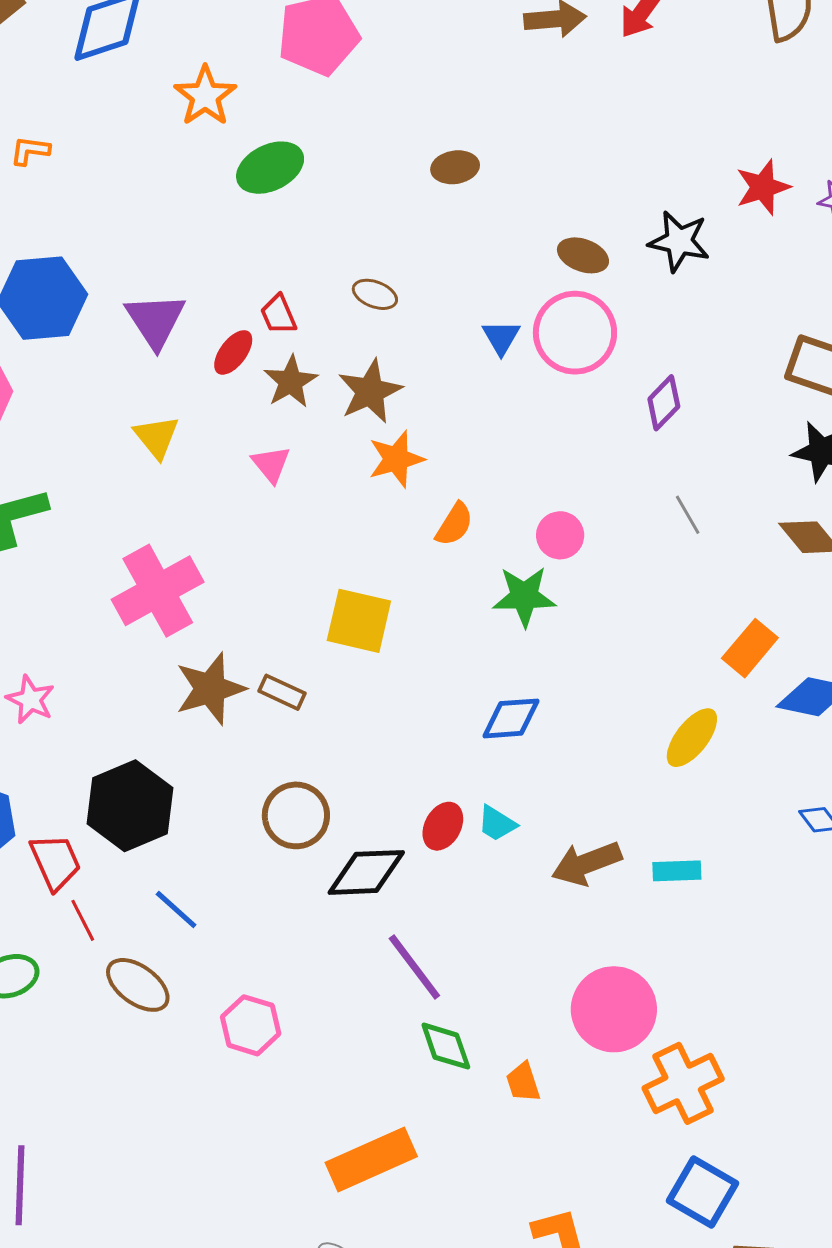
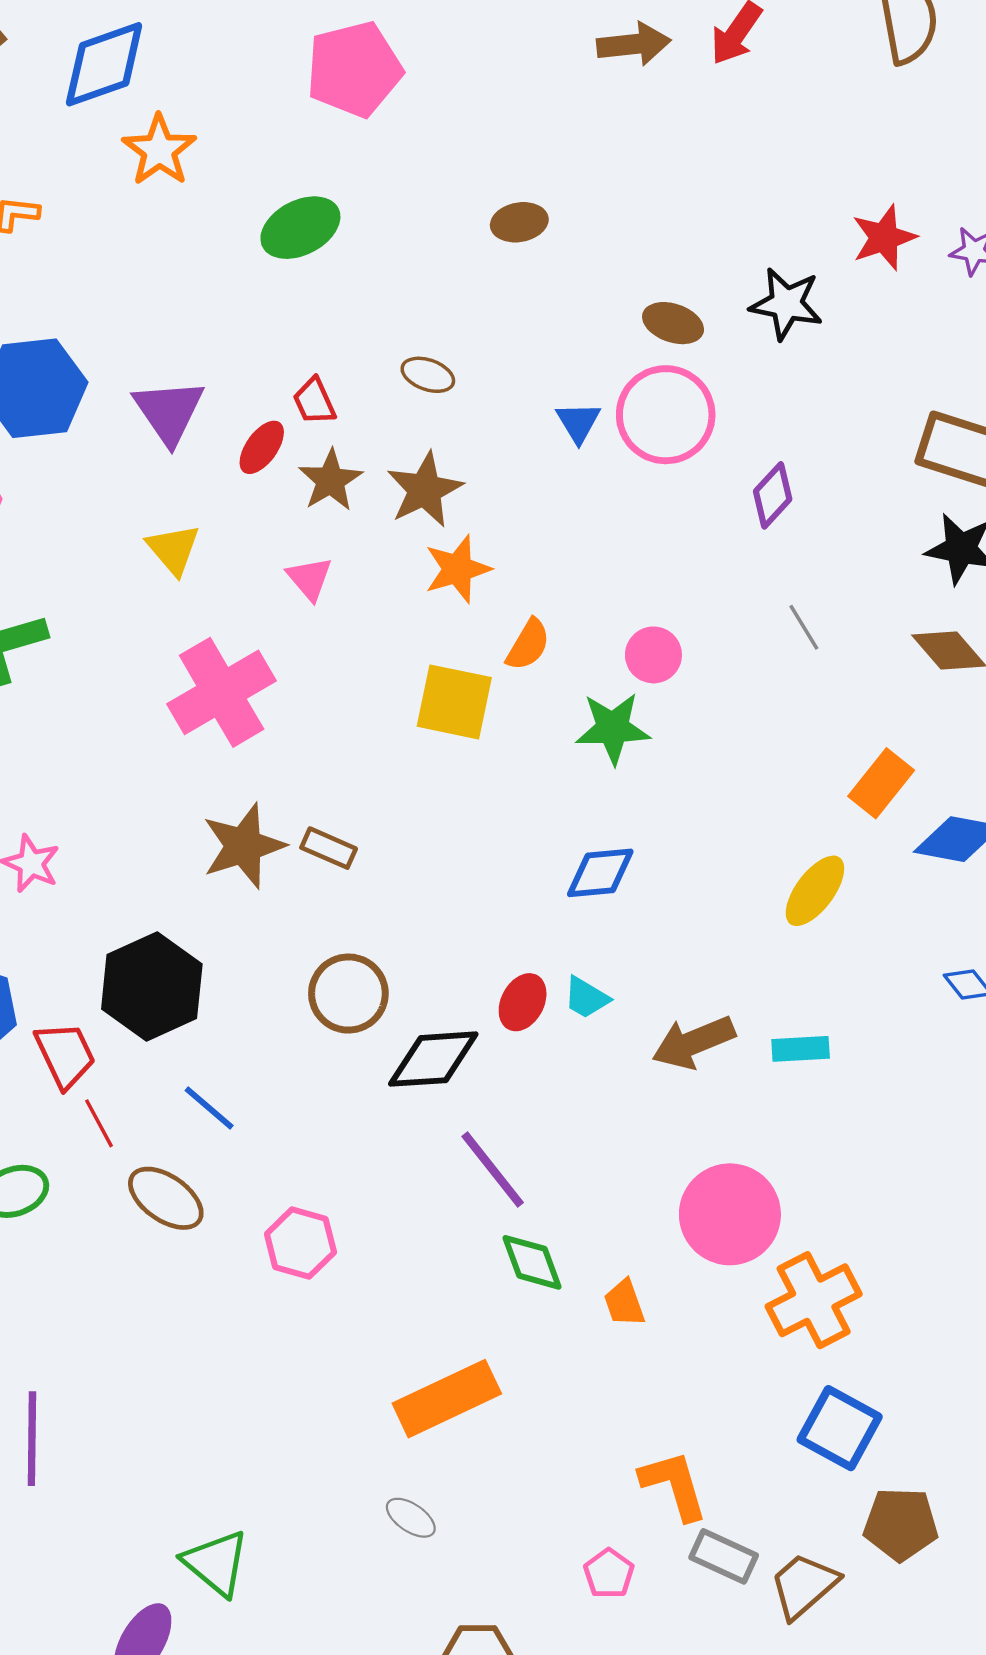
orange star: (205, 96) -> (159, 150), moved
pink cross: (158, 591) -> (222, 692), moved
yellow square: (359, 621) -> (454, 702), moved

